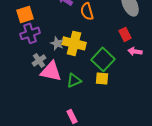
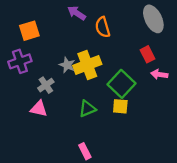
purple cross: (30, 33) -> (20, 61), moved
yellow cross: (74, 43) -> (87, 65), turned -35
pink triangle: (51, 71) -> (39, 109), moved, size x0.7

